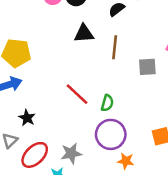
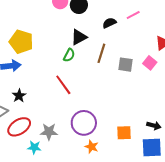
black triangle: (84, 33) -> (79, 37), turned -36
gray square: (147, 67) -> (125, 65), moved
green semicircle: (107, 103) -> (69, 55), moved

